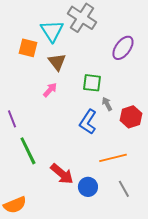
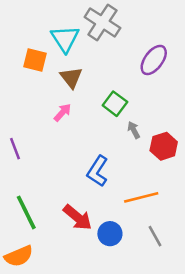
green square: (92, 83) -> (115, 104), turned 30
blue L-shape: (88, 122) -> (97, 171), moved
green line: (28, 151) -> (26, 212), moved

